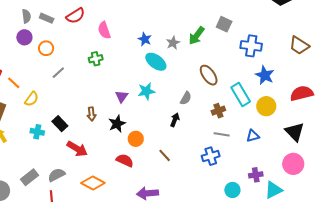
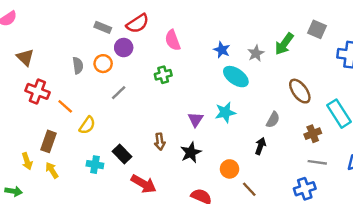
gray semicircle: (26, 16) -> (78, 65), moved
purple circle: (24, 37) -> (124, 48), moved
orange circle: (136, 139) -> (230, 169), moved

